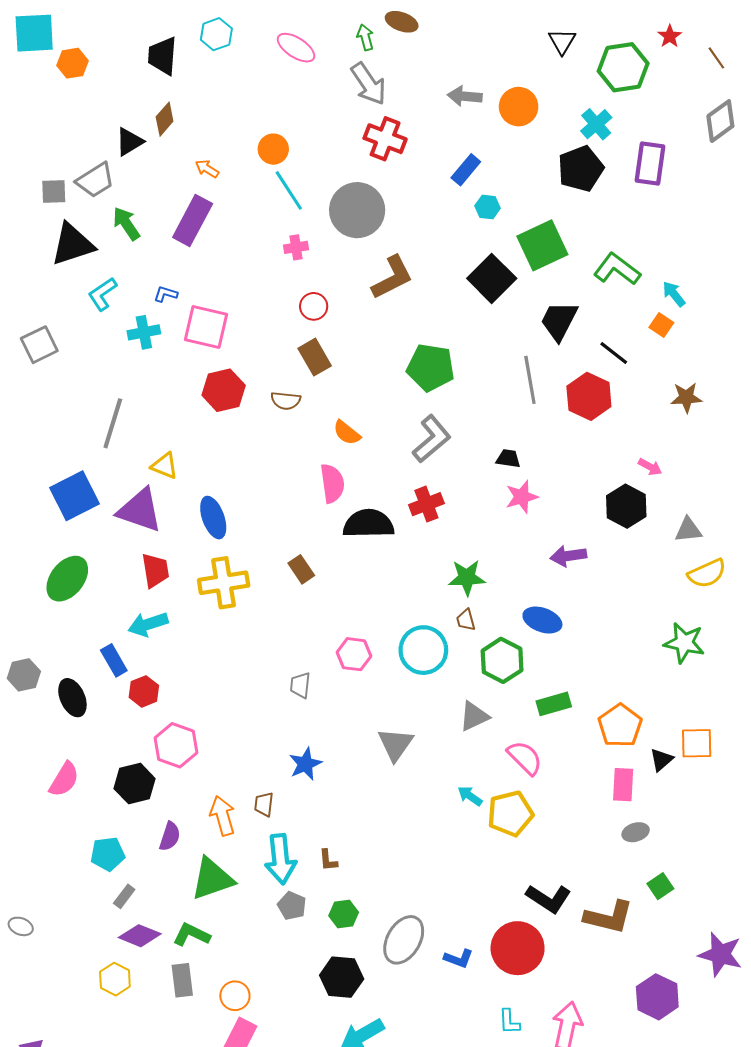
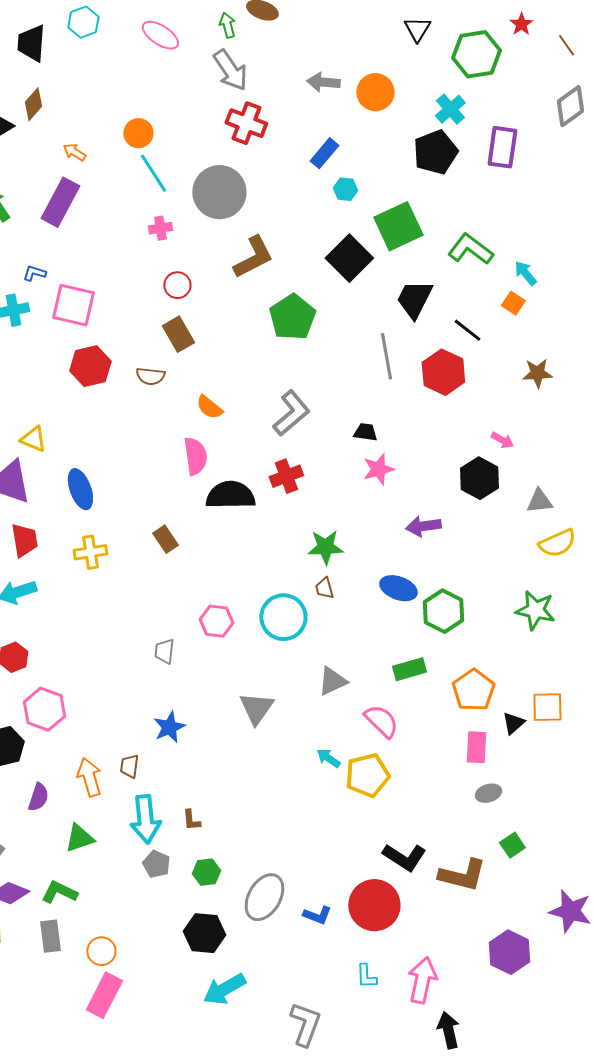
green pentagon: (431, 367) -> (292, 317), moved, turned 30
yellow cross: (224, 583) -> (90, 552), size x0.7
green hexagon: (502, 660) -> (443, 611), moved
green triangle: (212, 879) -> (79, 838), size x0.7

